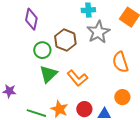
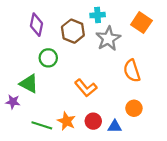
brown hexagon: (65, 40) -> (73, 31), moved
green triangle: (48, 74) -> (29, 84), moved, turned -48

